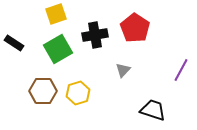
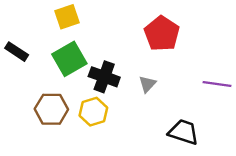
black cross: (95, 35) -> (104, 77), moved, turned 30
purple line: (181, 70) -> (217, 84), turned 70

